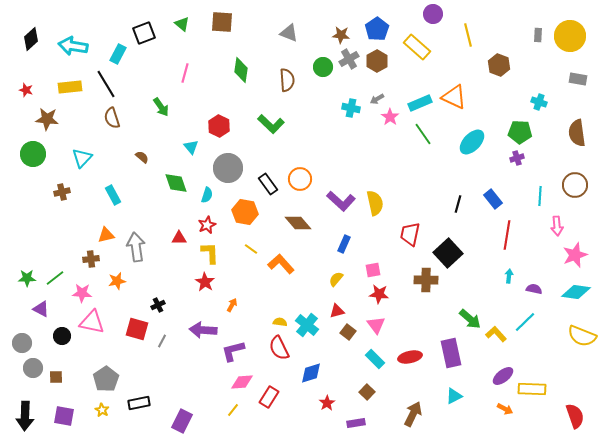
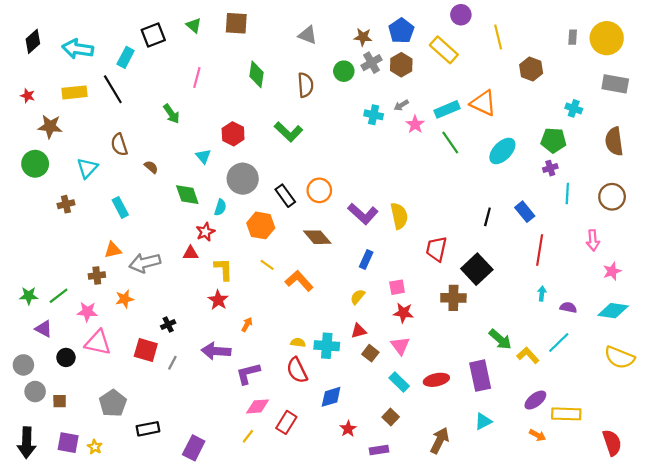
gray rectangle: (578, 79) -> (615, 84), size x1.4
brown semicircle: (112, 118) -> (119, 145), moved
cyan line: (540, 196) -> (567, 194), moved
red star: (207, 225) -> (205, 232), moved
gray arrow: (136, 247) -> (145, 263), turned -96
pink star: (575, 255) -> (612, 271), size x0.7
cyan cross: (307, 325) -> (327, 346), turned -35
yellow star: (102, 410) -> (95, 447), moved

